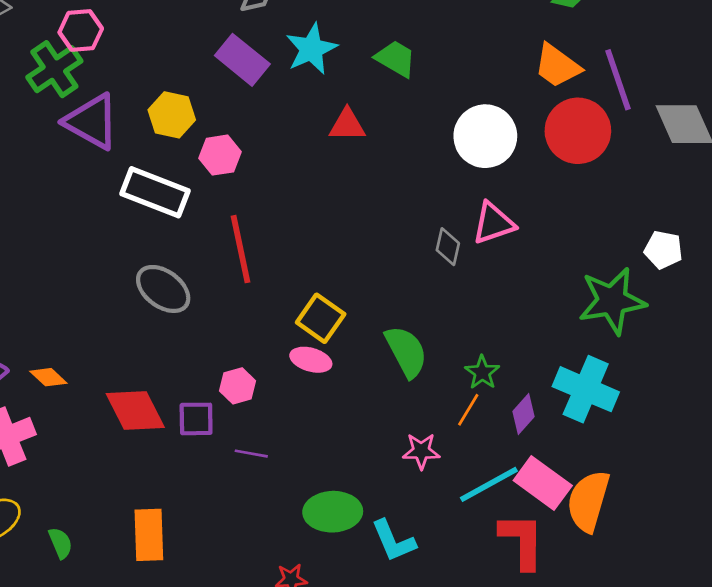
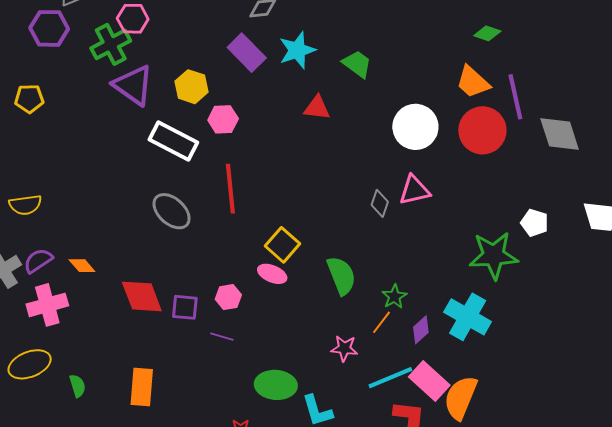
pink hexagon: (238, 386) -> (228, 297), moved

